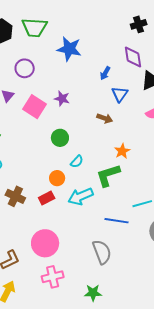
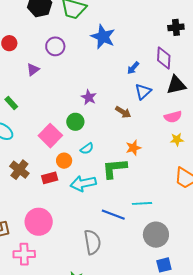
purple star: (62, 99) -> (89, 97), moved
pink square: (35, 107) -> (50, 136), moved
pink cross: (53, 277) -> (24, 254), moved

